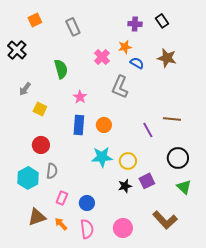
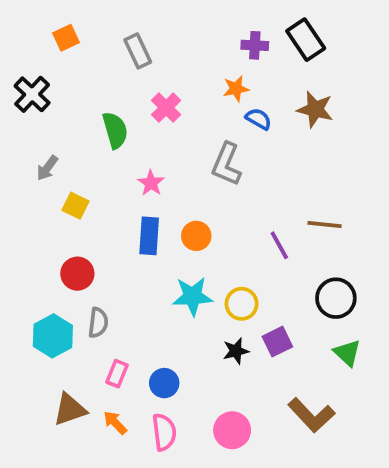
black rectangle: (162, 21) -> (306, 40), size x1.5
pink cross: (102, 57) -> (166, 108), moved

